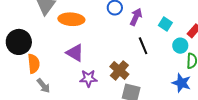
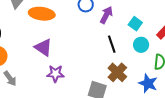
cyan circle: (180, 46) -> (141, 45), moved
brown cross: (119, 70) -> (117, 72), moved

